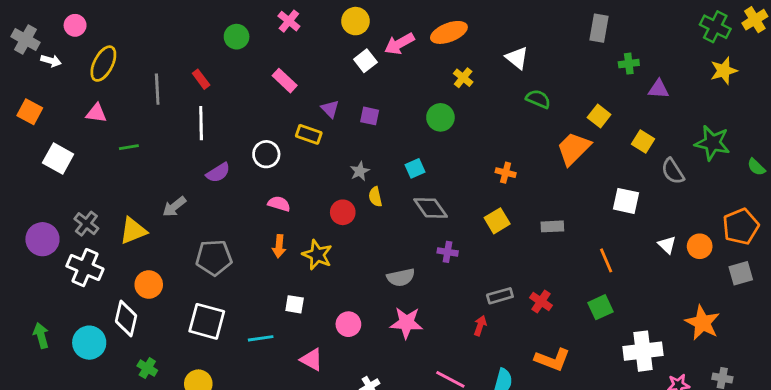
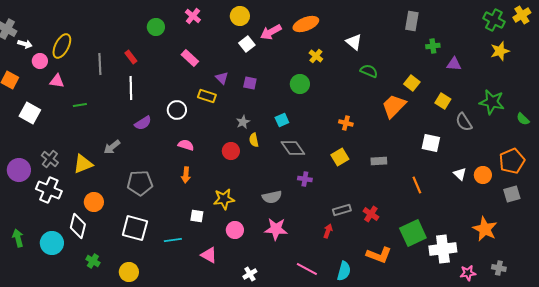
pink circle: (75, 25) -> (40, 61), moved
yellow star: (317, 255) -> (224, 199), moved, turned -30
green square: (601, 307) -> (413, 233), moved, size x1.5

